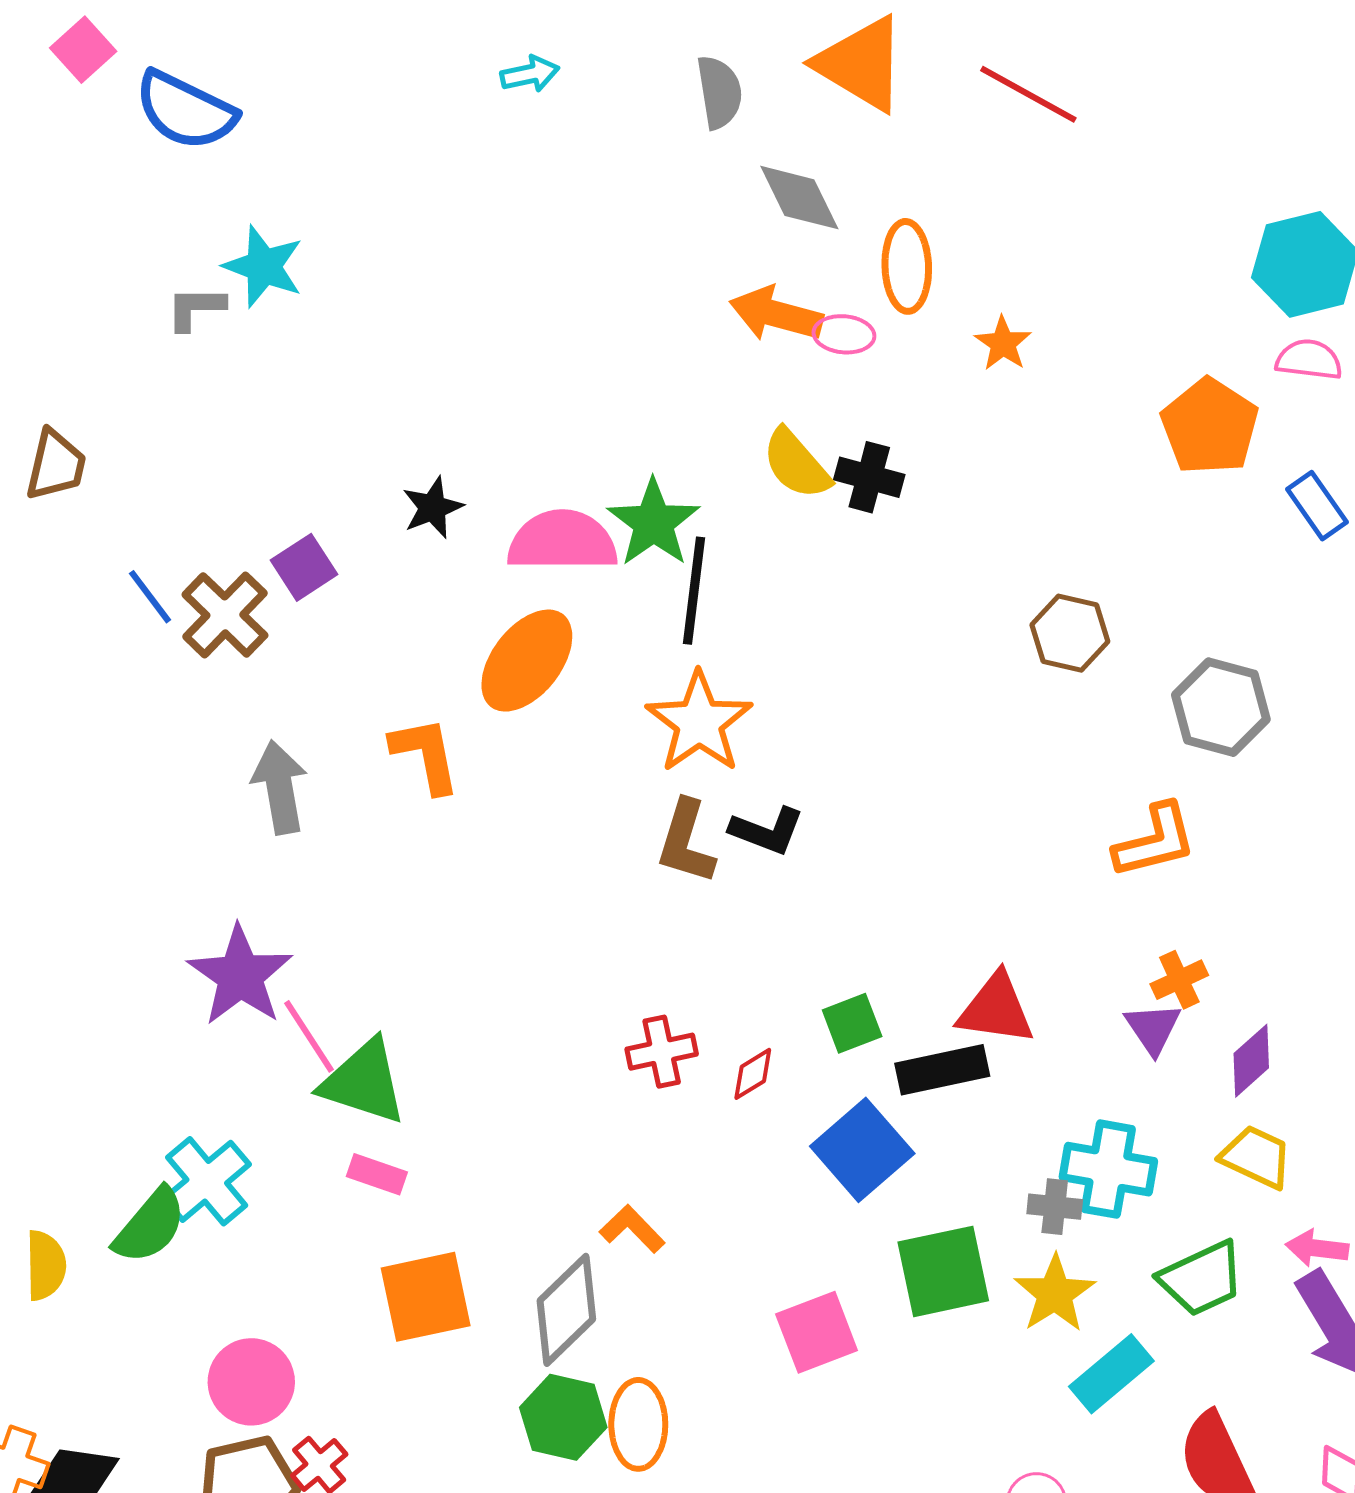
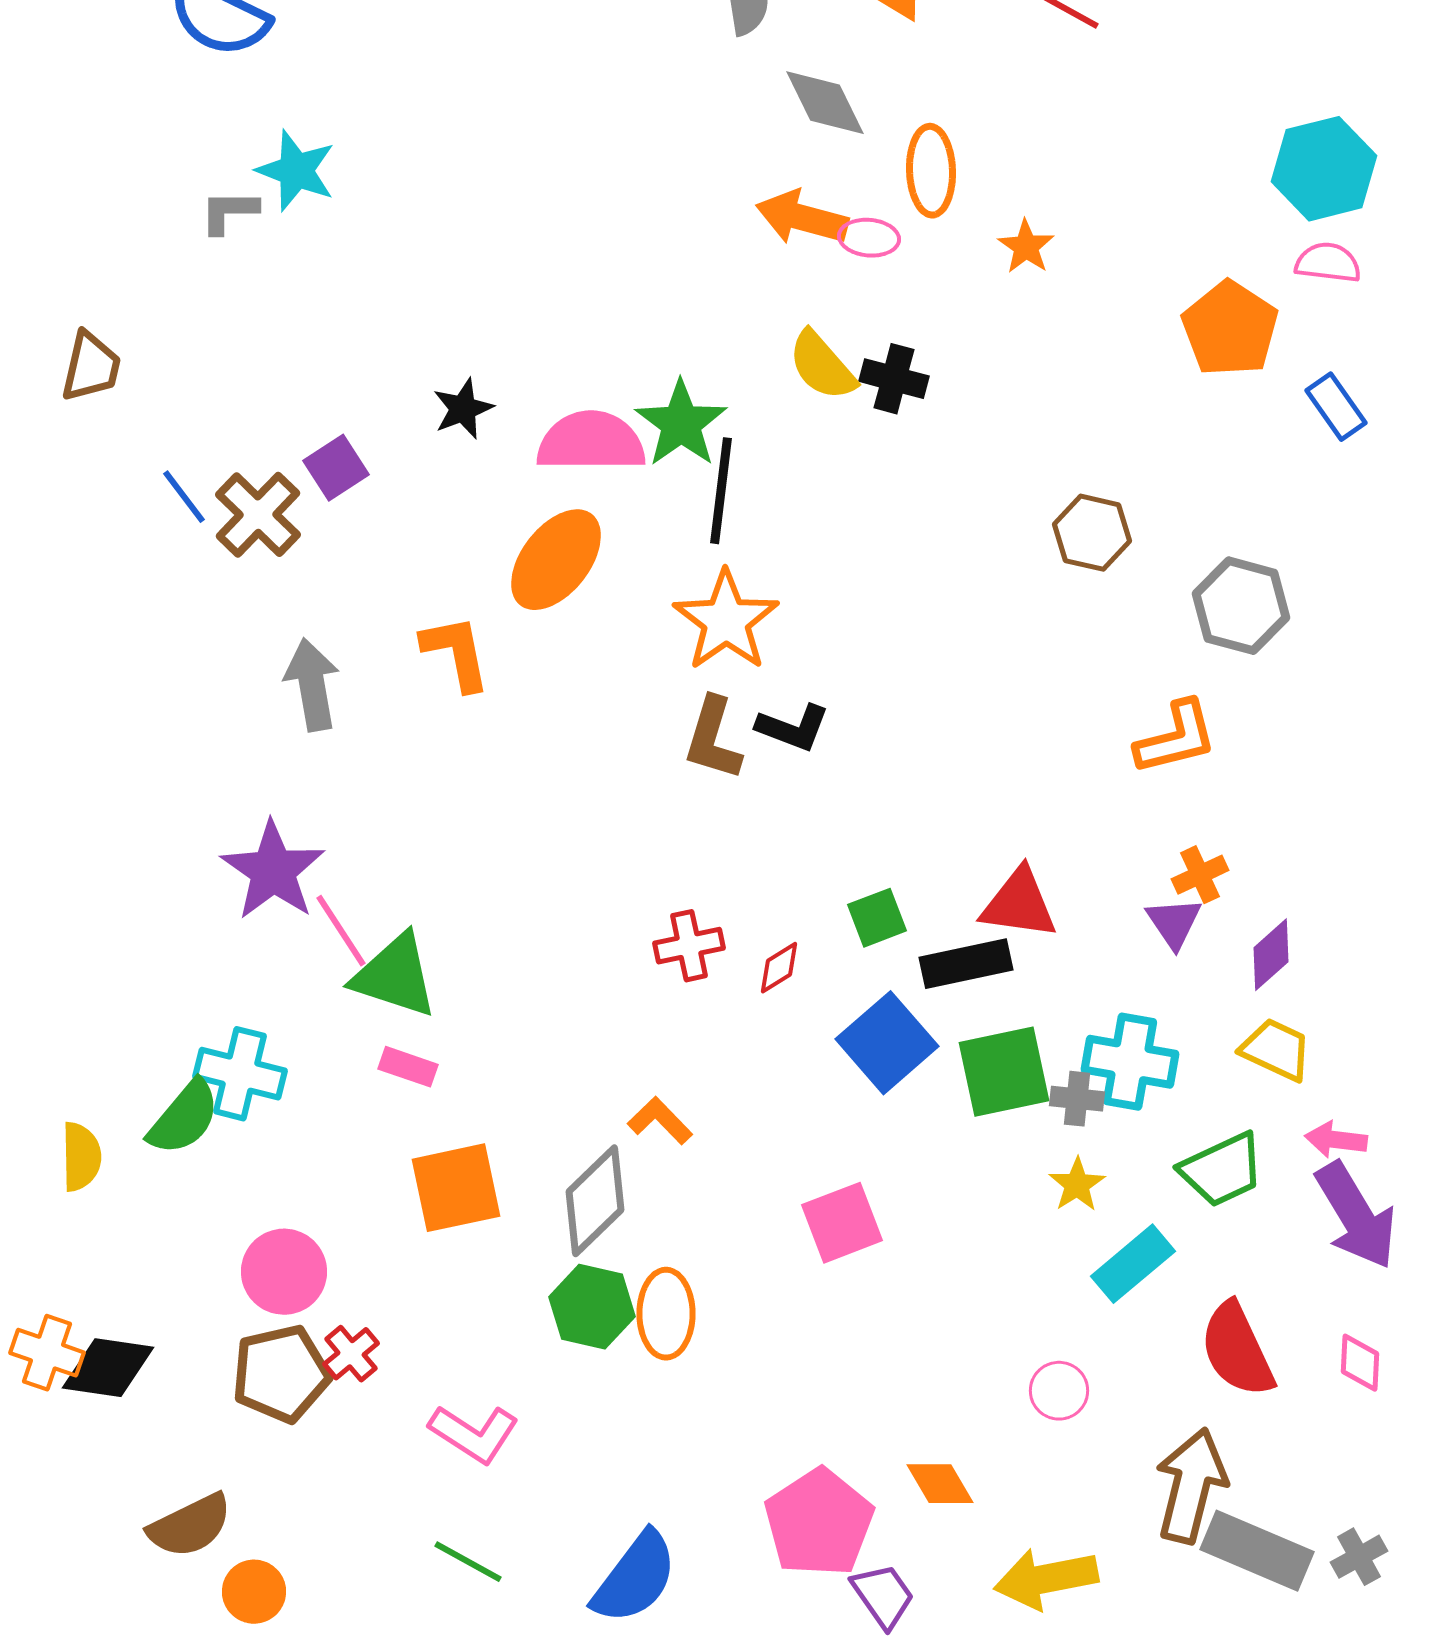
cyan cross: (207, 1181) -> (240, 1074), turned -36
green square: (943, 1271) -> (1004, 1072), moved
yellow star: (1055, 1294) -> (1077, 1185), size x0.7

